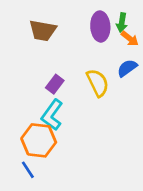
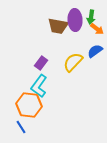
brown trapezoid: (43, 31) -> (58, 26), moved
yellow semicircle: (98, 83) -> (73, 62), turned -110

